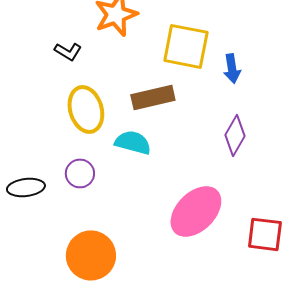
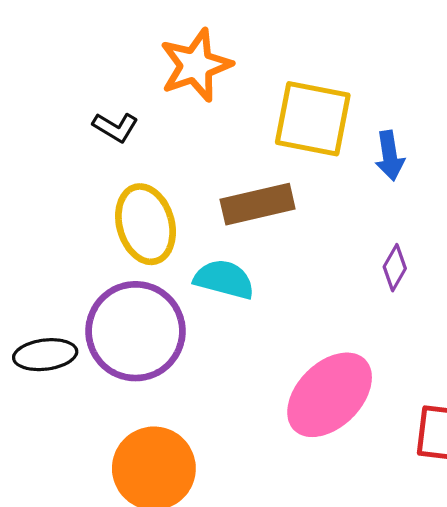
purple diamond: (235, 135) -> (395, 268), size x0.7
purple circle: (80, 173) -> (135, 331), size x2.0

